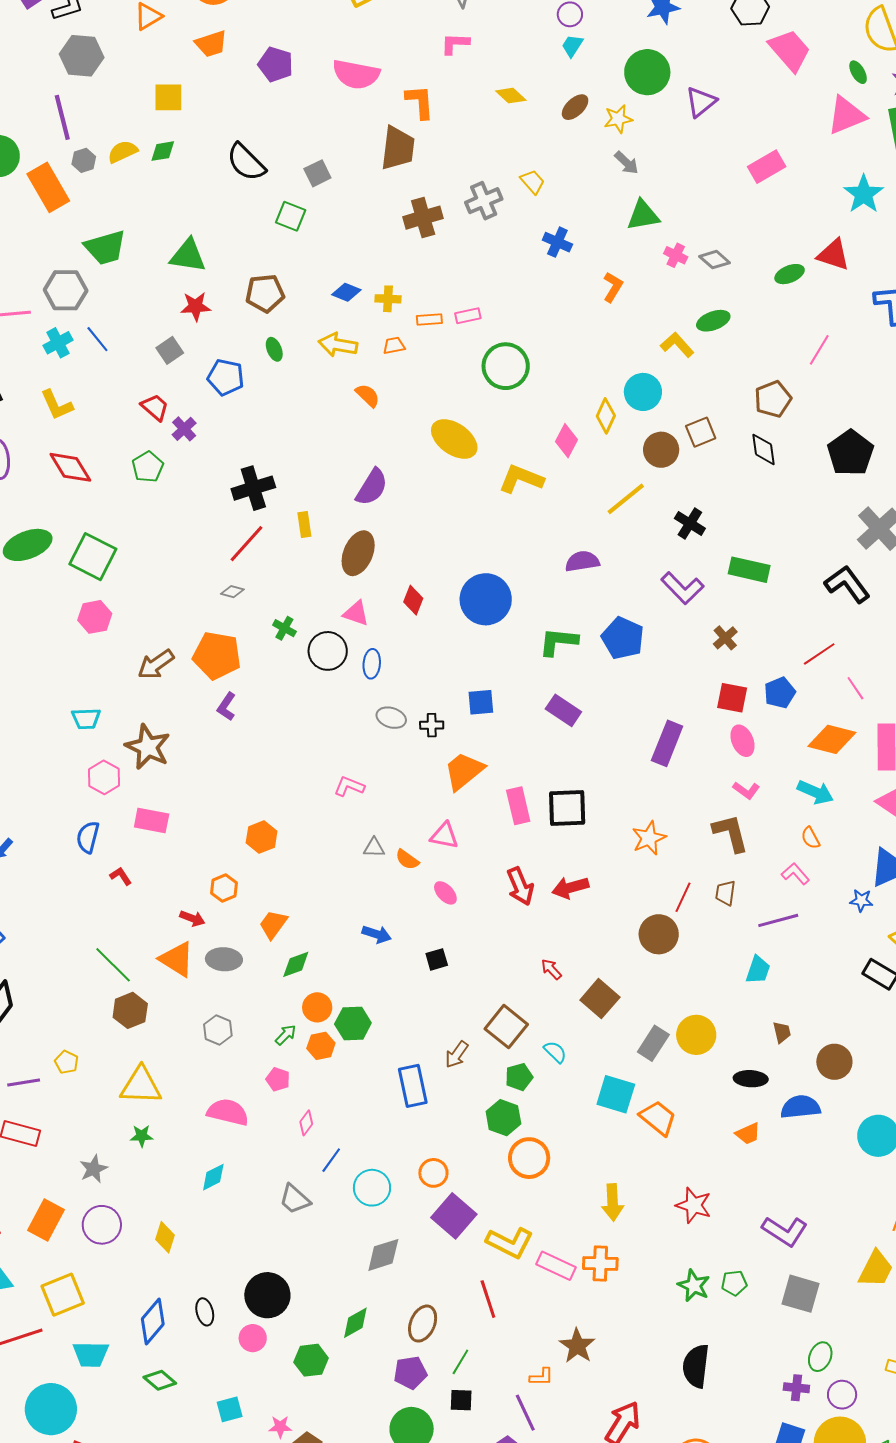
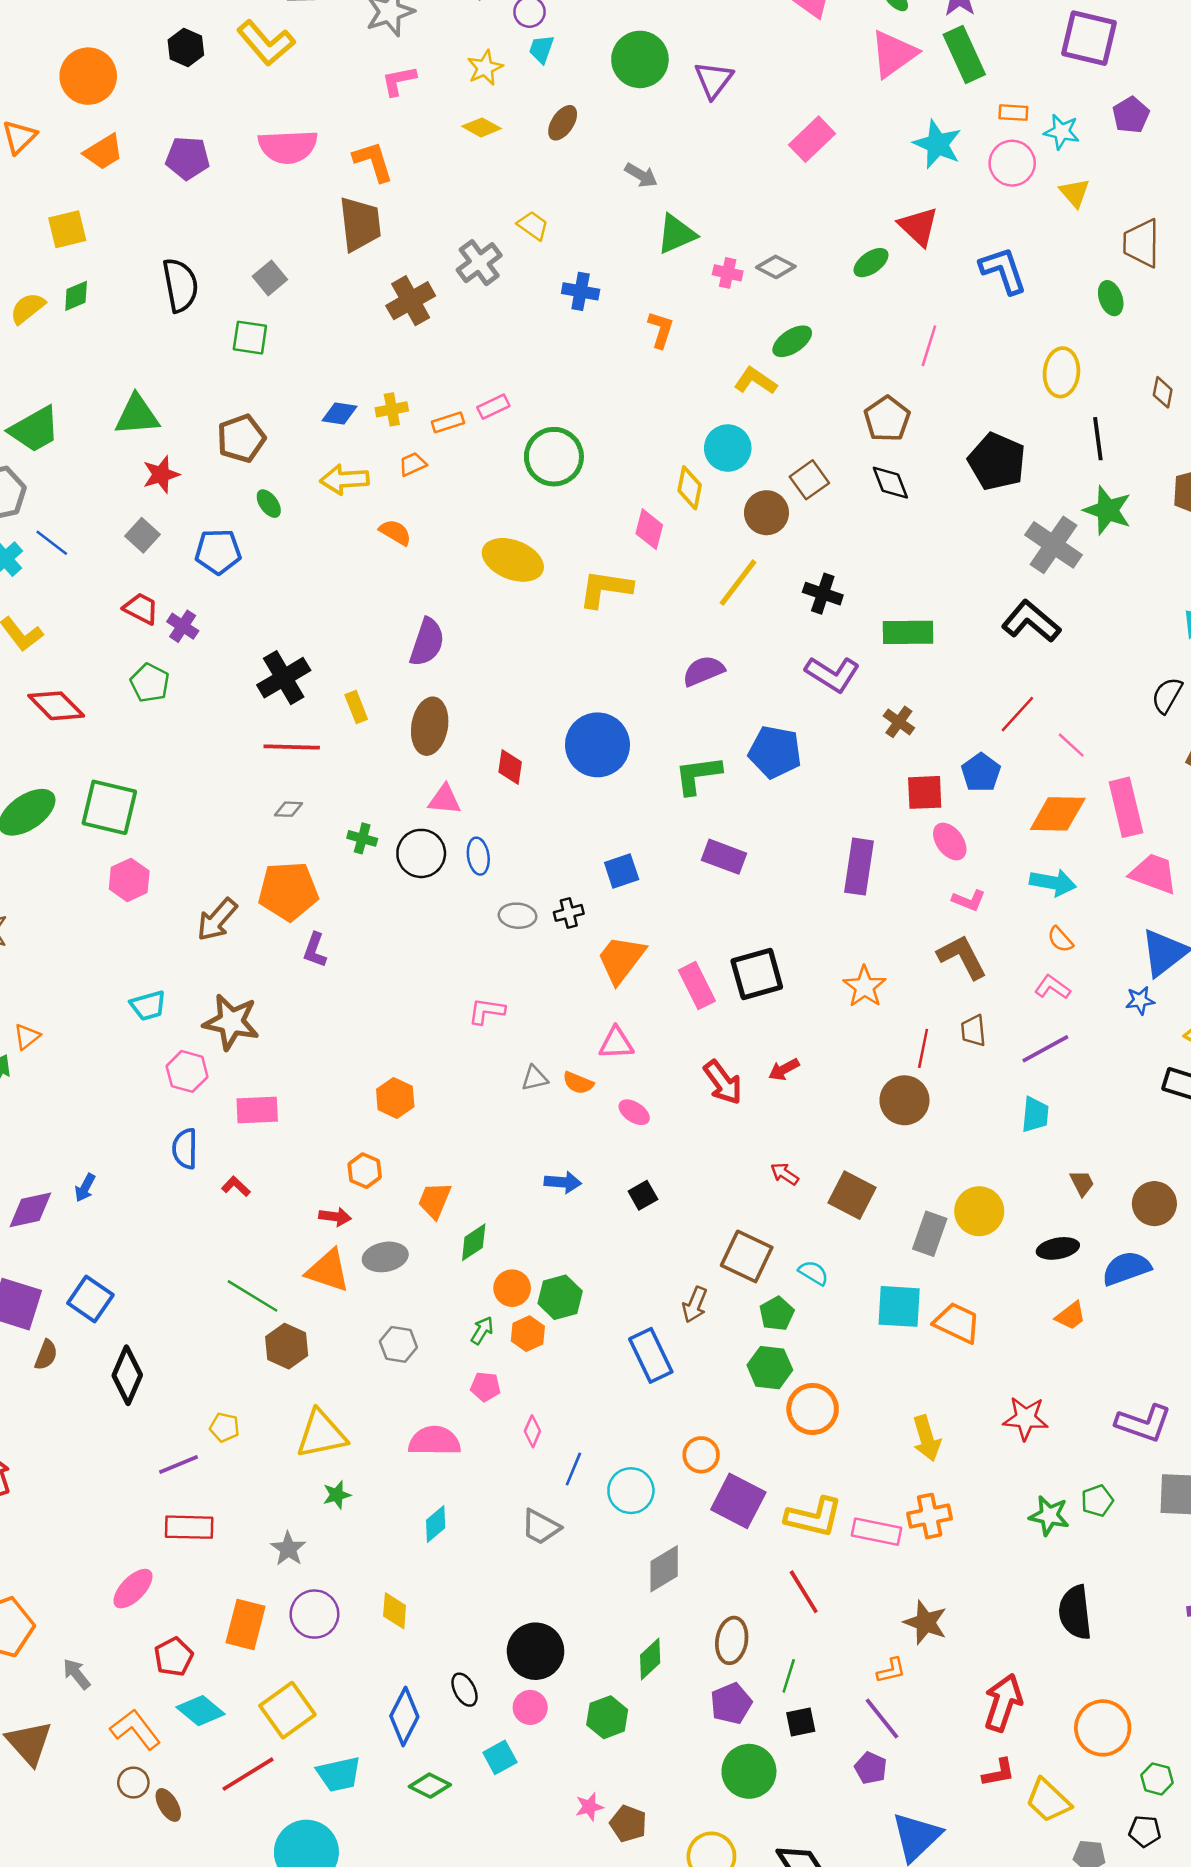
yellow star: (618, 119) -> (485, 68), moved
black semicircle: (246, 162) -> (180, 285), turned -132
red triangle: (833, 255) -> (918, 226), turned 39
red line: (247, 544) -> (292, 747), turned 63
red arrow: (570, 888) -> (784, 1069), size x0.7
cyan square: (230, 1409) -> (500, 1757), moved

